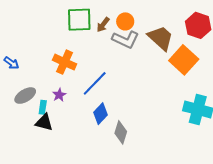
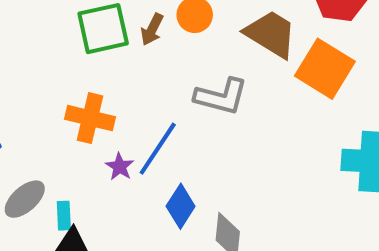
gray L-shape: (126, 40) -> (221, 96), moved
purple star: (59, 95) -> (120, 167), moved

